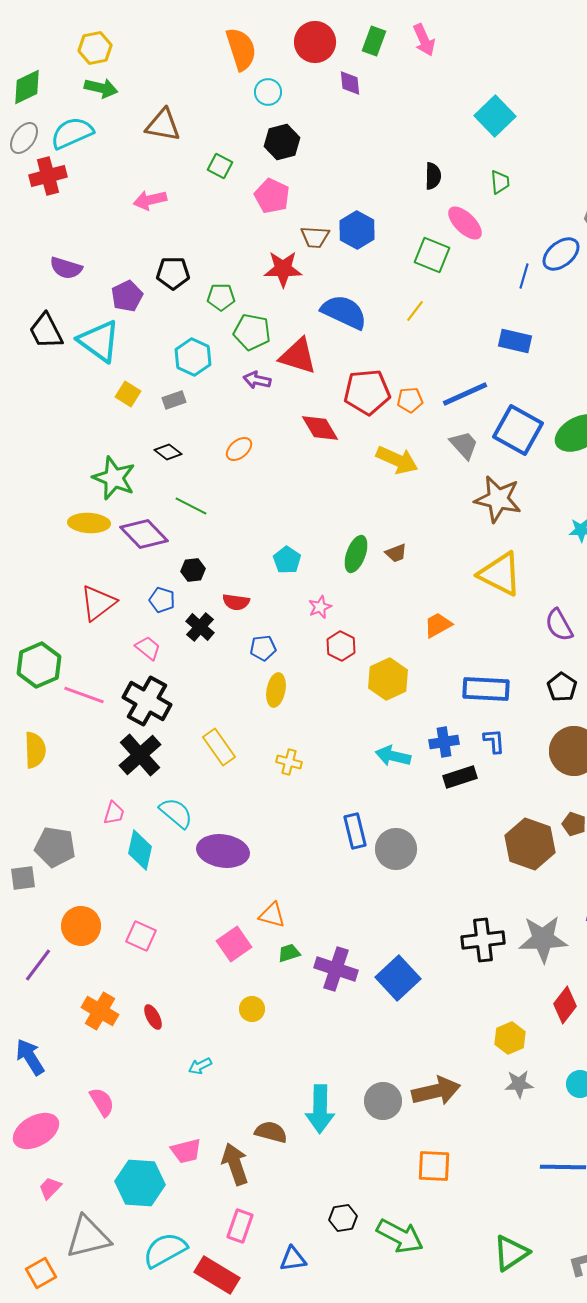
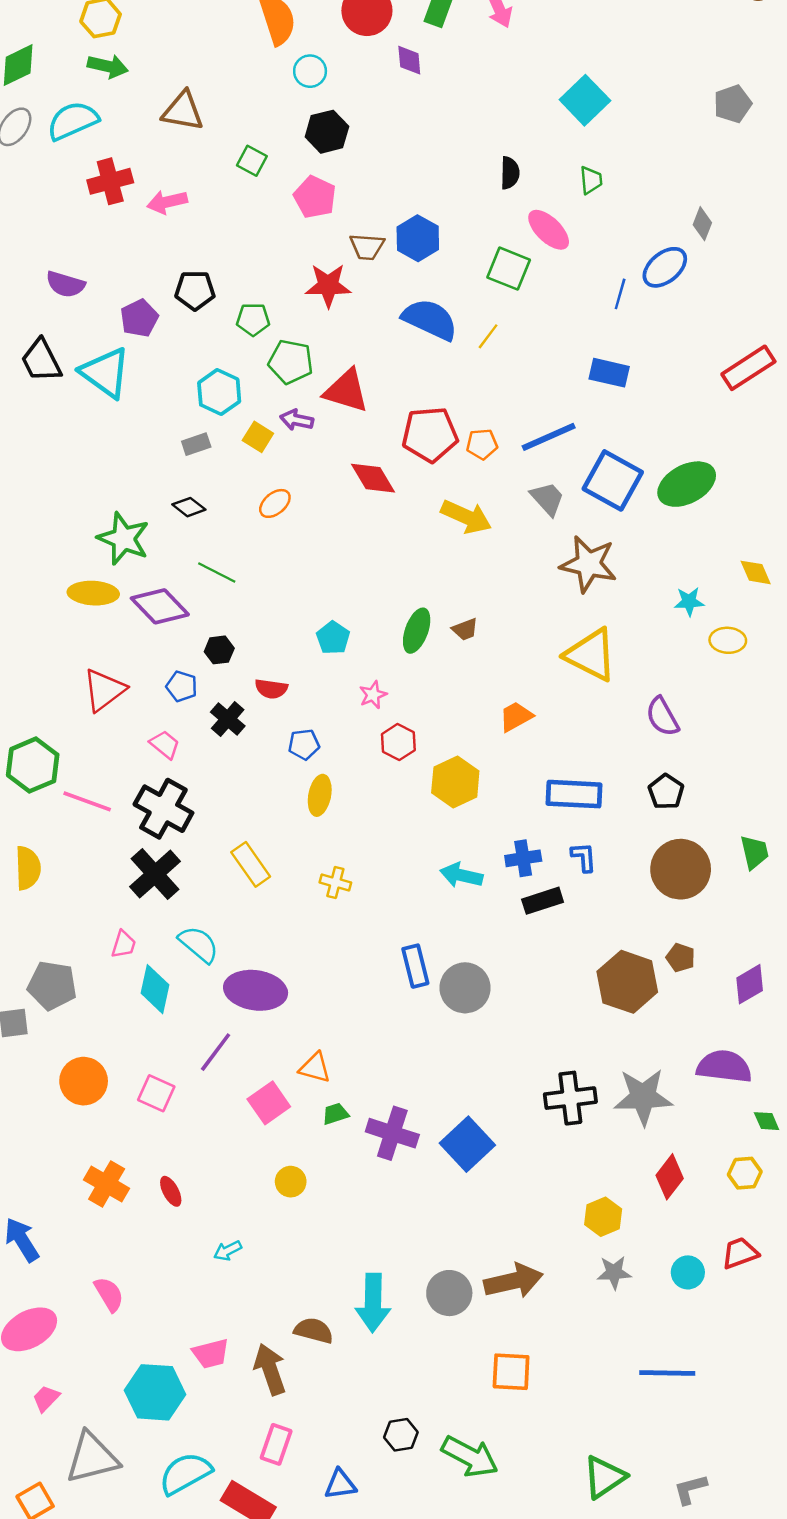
red cross: (48, 176) -> (110, 181), moved
blue semicircle: (344, 312) -> (430, 319), moved
yellow square: (128, 394) -> (258, 437), moved
purple line: (38, 965) -> (216, 1052), moved

